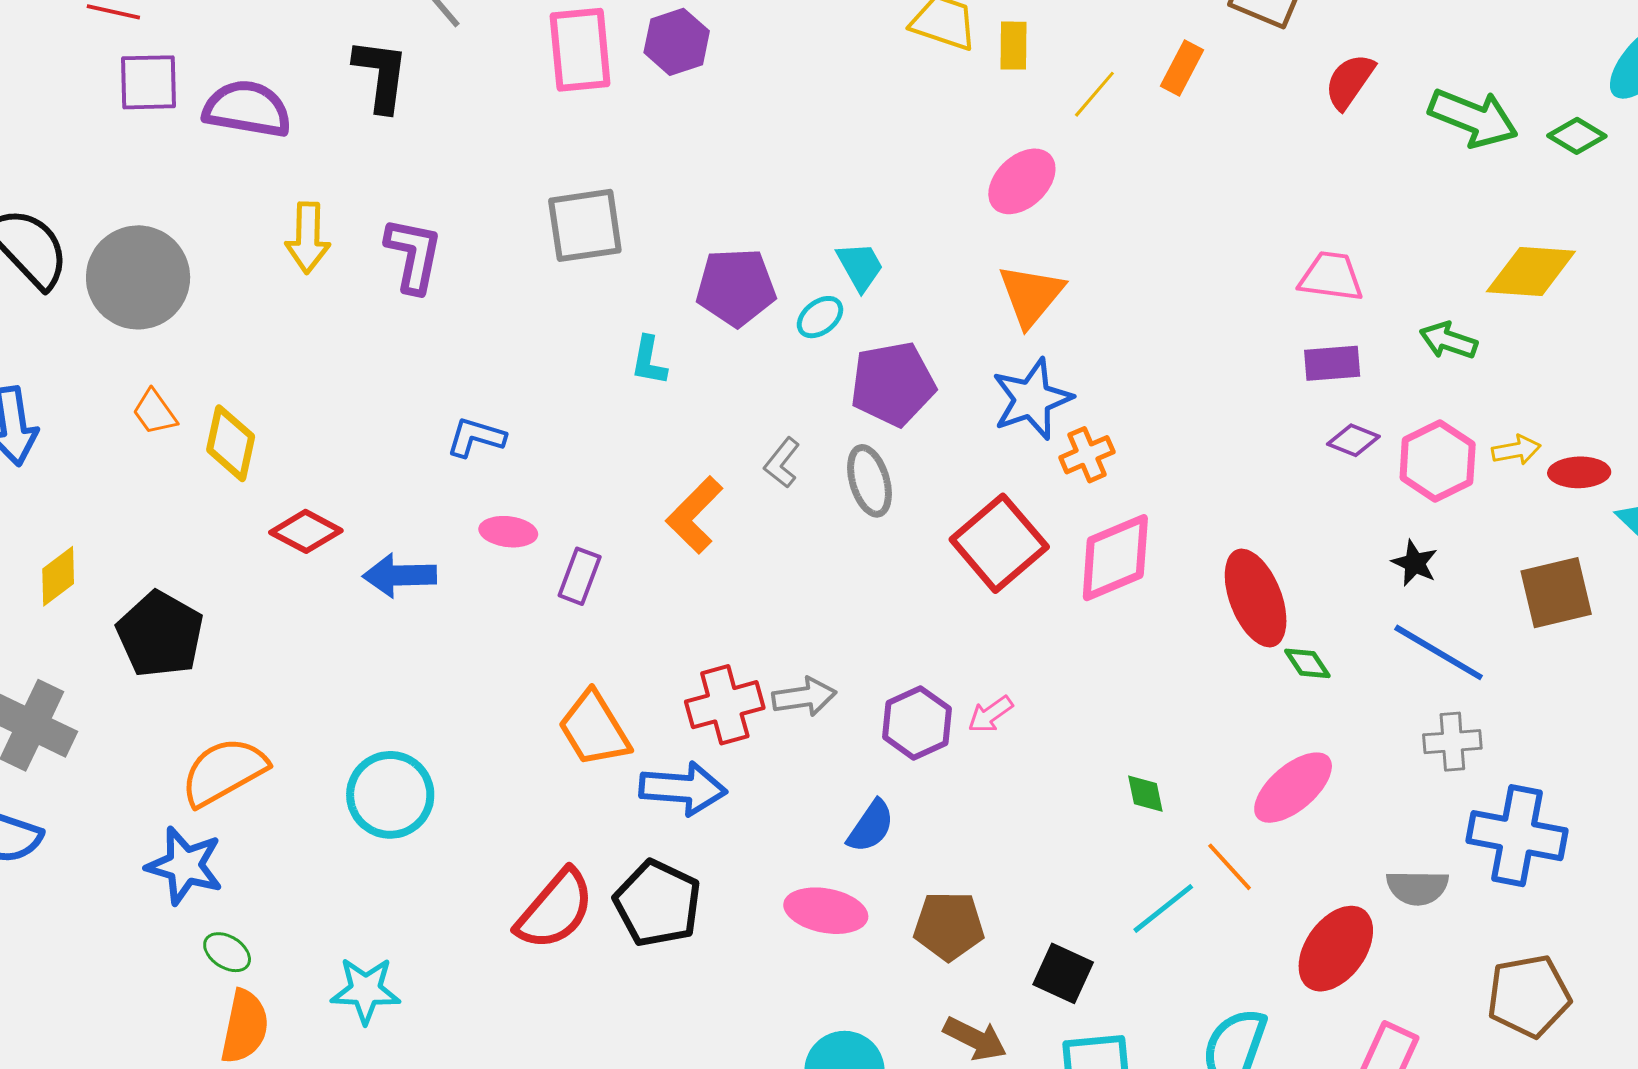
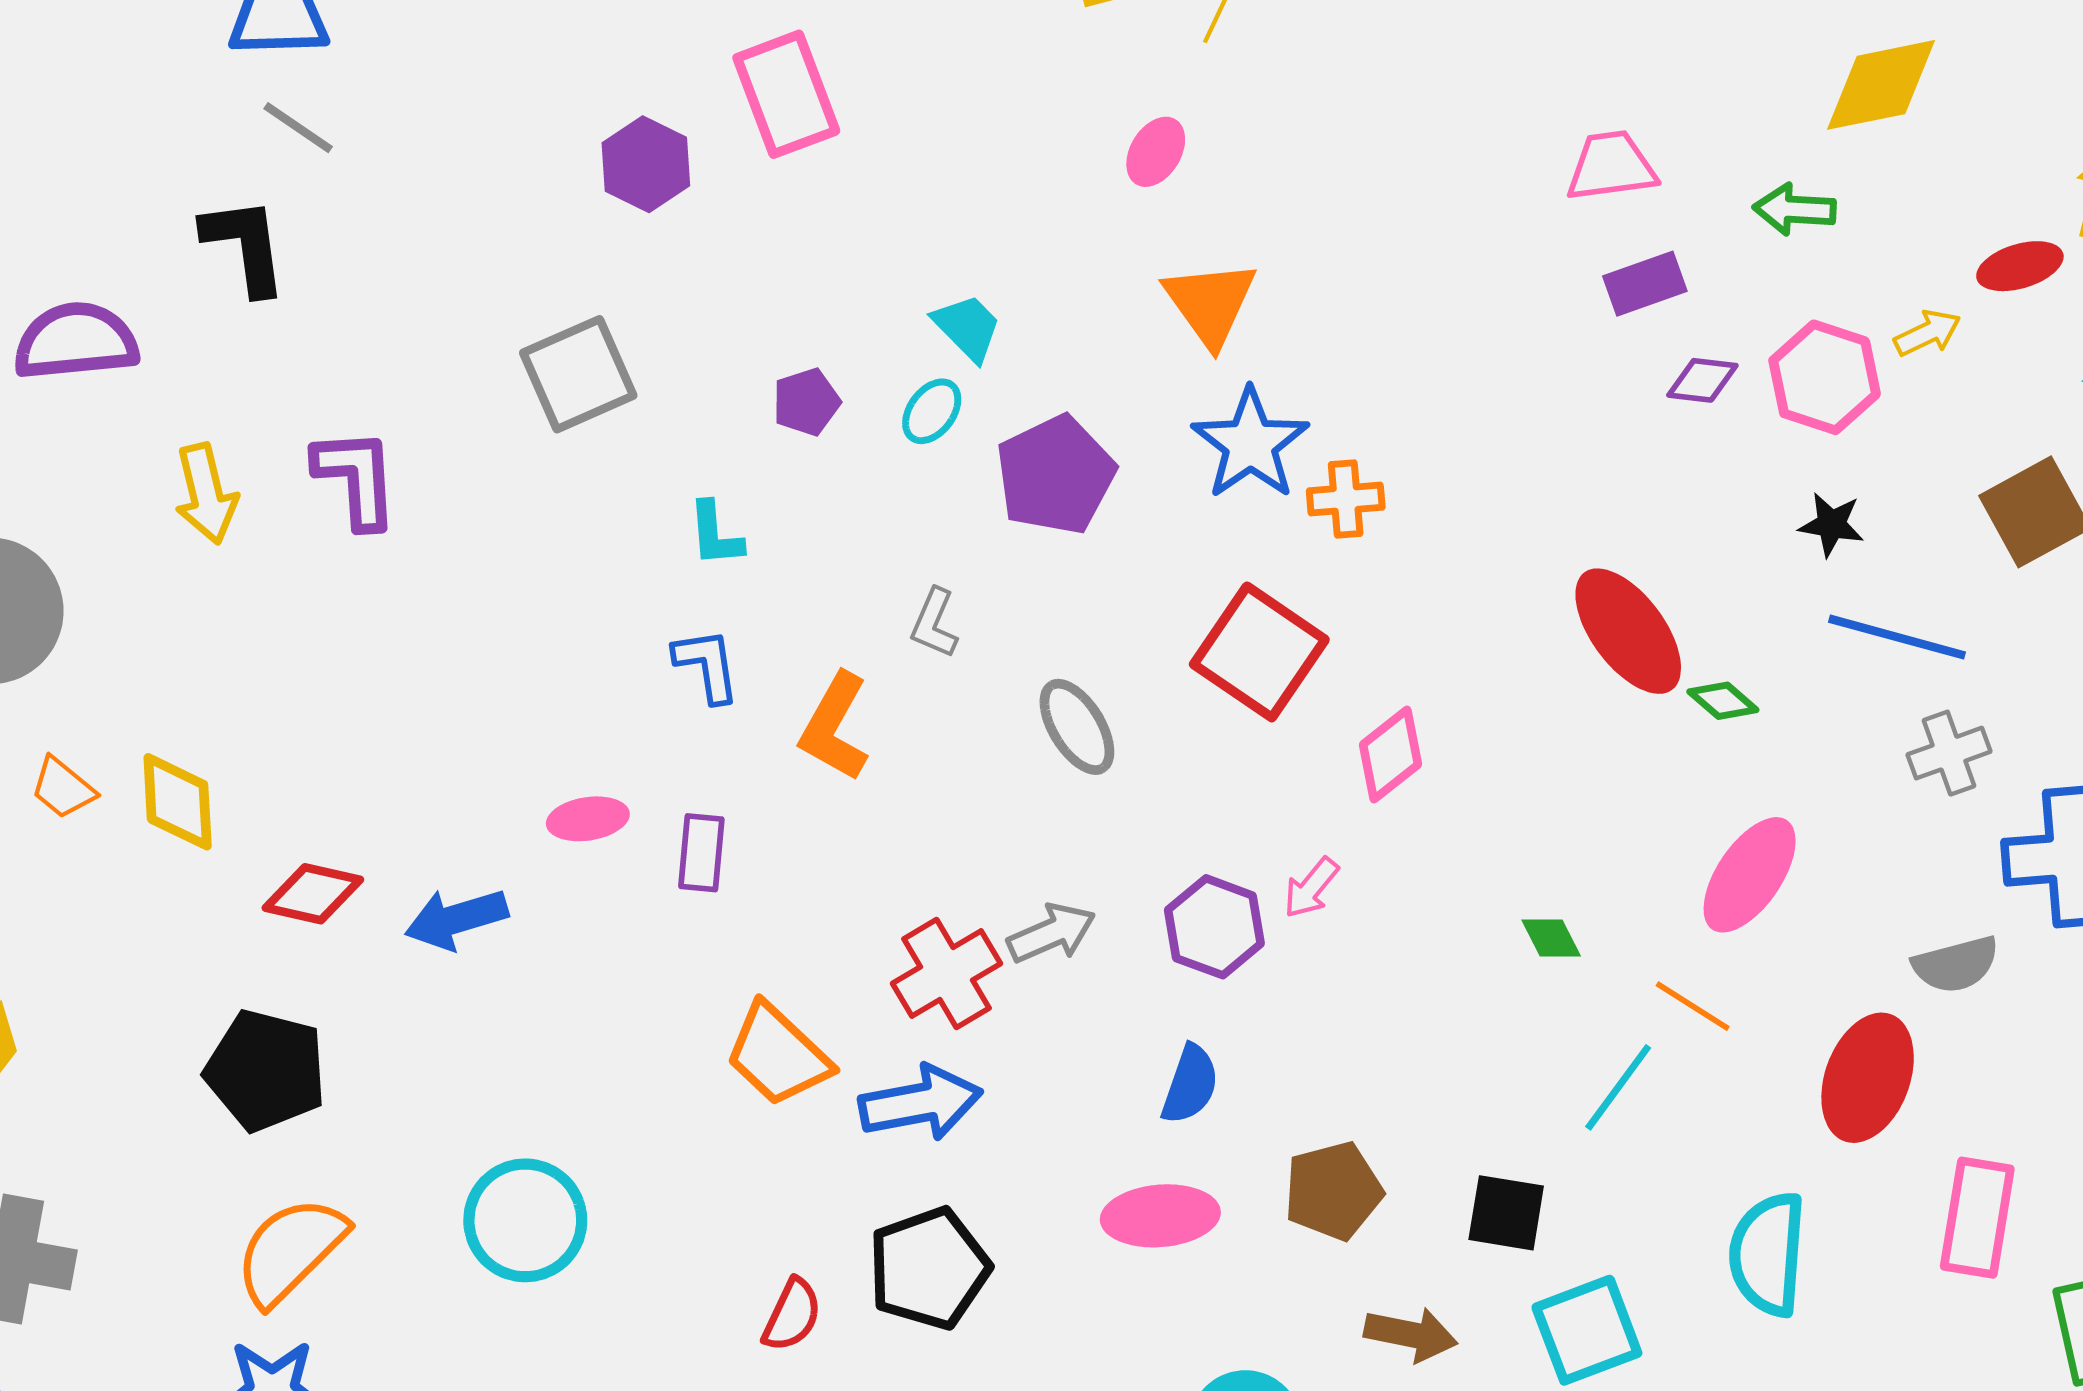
purple hexagon: (677, 42) -> (646, 164), moved
pink rectangle: (580, 50) -> (786, 94), moved
pink ellipse: (1022, 181) -> (1156, 152), size x0.7
purple pentagon: (736, 287) -> (806, 402), size x0.6
blue L-shape: (476, 437) -> (707, 665), moved, turned 80
orange cross: (1087, 455) -> (1346, 499), turned 34
red ellipse: (1579, 472) -> (2020, 266), moved
gray ellipse: (869, 481) -> (1077, 727), moved
pink diamond: (1115, 558) -> (1390, 754), moved, size x0.7
black pentagon: (160, 634) -> (266, 1071), moved
black pentagon: (658, 903) -> (929, 1268), turned -30
red semicircle: (555, 910) -> (792, 1315), size x0.6

